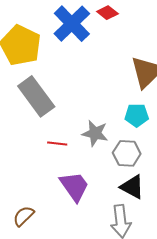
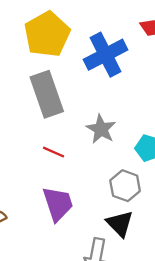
blue cross: (72, 24) -> (106, 55), moved
gray star: (95, 133) -> (101, 129), moved

